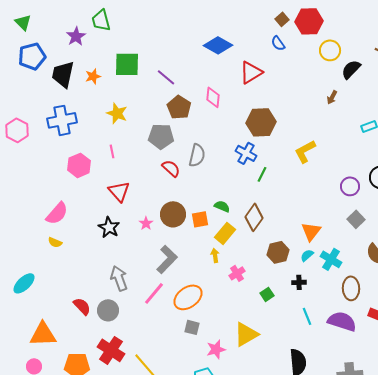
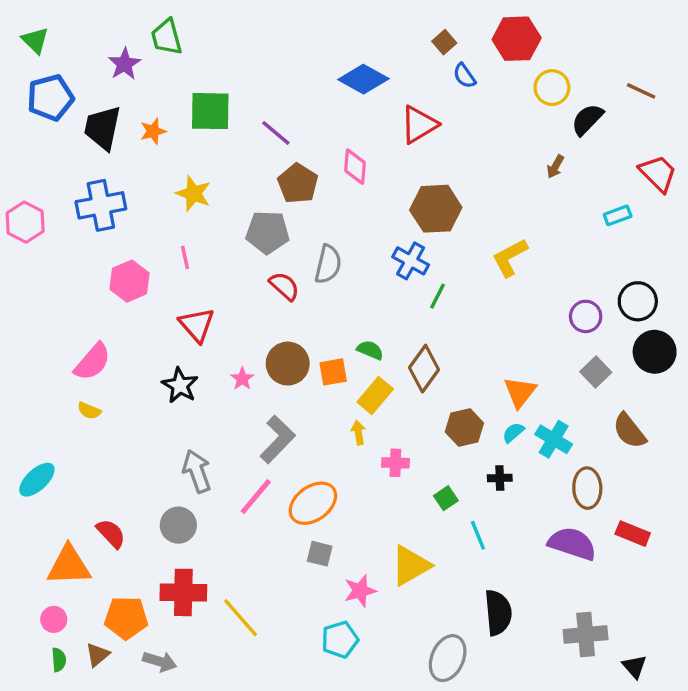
brown square: (282, 19) -> (444, 42), moved
pink cross: (237, 273) -> (395, 463), turned 35
red semicircle: (82, 306) -> (111, 534), moved
cyan line: (307, 316) -> (478, 535), moved
red cross: (111, 350) -> (183, 592), turned -32

